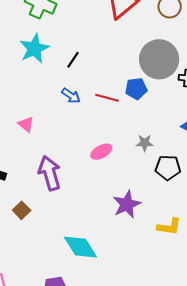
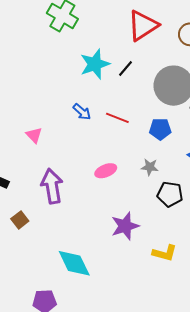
cyan star: (34, 49) -> (95, 64), moved
black line: (73, 60) -> (126, 69), moved
blue pentagon: (136, 89) -> (160, 129), moved

